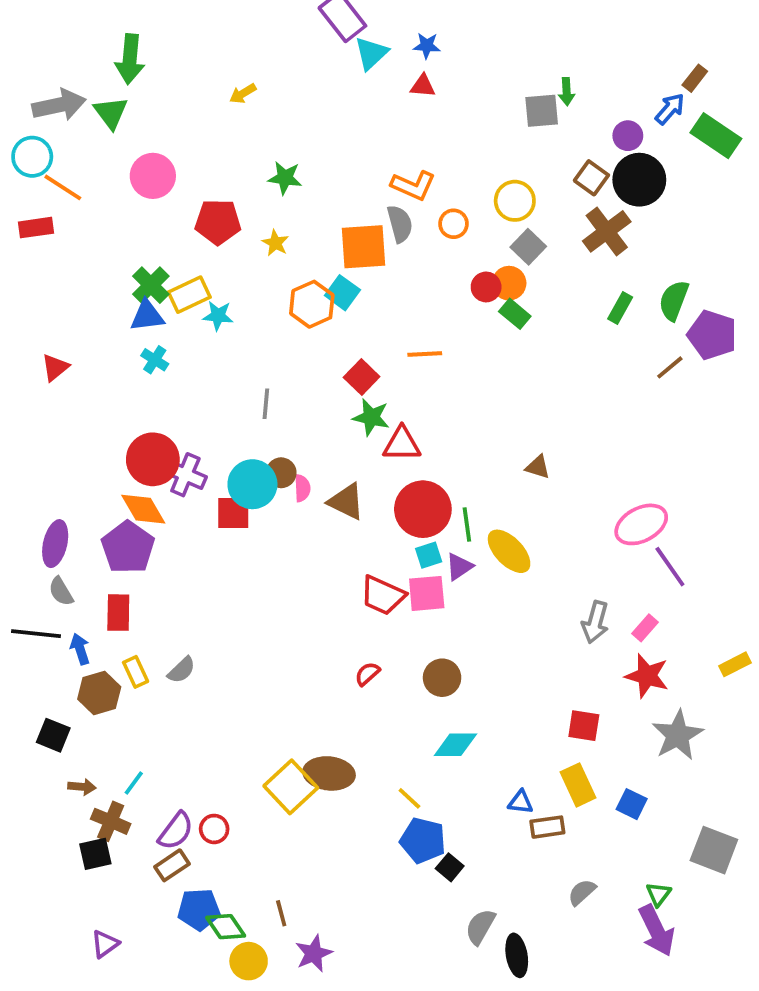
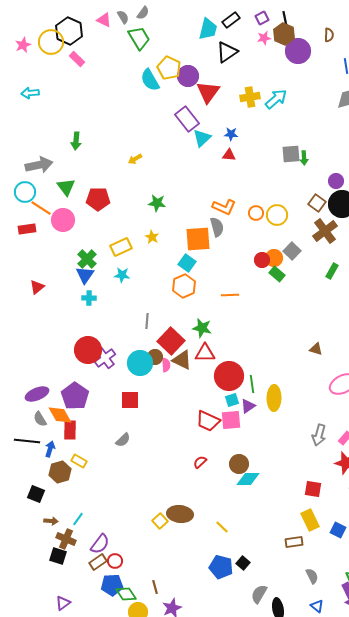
green arrow: (130, 59) -> (76, 141), size x0.7
gray square: (542, 111) -> (291, 154), moved
green triangle: (111, 113) -> (66, 187), moved
pink circle: (153, 176) -> (63, 220), moved
red pentagon: (218, 222) -> (98, 199), moved
orange circle: (454, 224) -> (256, 213), moved
gray square: (528, 247) -> (292, 251), moved
yellow rectangle: (189, 295) -> (121, 247), moved
orange hexagon: (312, 304) -> (184, 286), moved
blue triangle: (147, 316) -> (85, 275), turned -48
cyan cross: (155, 360) -> (89, 298), turned -32
red triangle: (55, 367) -> (37, 287), moved
red square: (362, 377) -> (171, 341), moved, size x1.5
red triangle: (402, 444) -> (205, 353), moved
brown triangle: (538, 467) -> (316, 349), moved
purple cross: (185, 475) -> (105, 358), turned 30
brown triangle: (346, 501) -> (182, 360), moved
orange diamond: (143, 509) -> (60, 415), moved
red square: (233, 513) -> (130, 400), moved
purple ellipse: (55, 544) -> (37, 394), turned 55
yellow ellipse: (509, 551) -> (274, 398), turned 45
blue arrow: (80, 649) -> (50, 449), turned 35
gray semicircle: (182, 670) -> (123, 440), moved
yellow rectangle: (136, 672) -> (79, 461), turned -35
cyan diamond: (455, 745) -> (248, 479), moved
yellow square: (291, 787) -> (160, 521), size x0.6
blue triangle: (521, 802) -> (317, 606), moved, turned 32
red circle: (214, 829) -> (115, 561), moved
blue pentagon: (423, 840) -> (221, 567), moved
black square: (95, 854) -> (58, 556), turned 30
gray semicircle: (582, 892) -> (312, 576), turned 105

